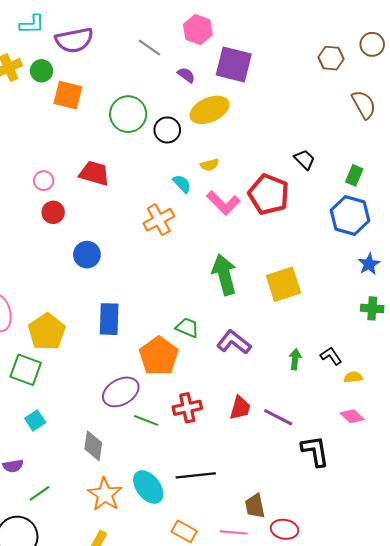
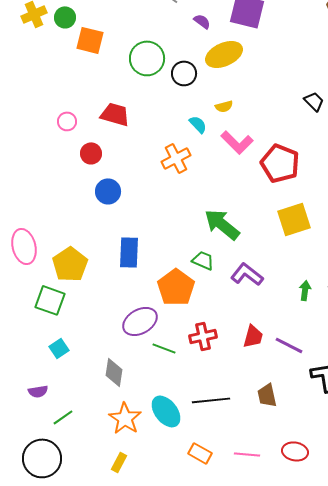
red pentagon: (269, 194) -> (280, 163), moved
red circle: (53, 212) -> (91, 153), moved
green arrow: (224, 275) -> (222, 224), moved, turned -36
brown trapezoid: (255, 506) -> (267, 395), moved

